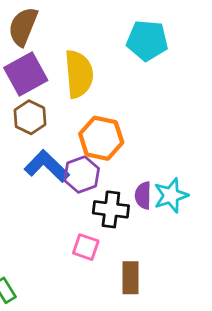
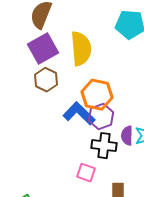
blue L-shape: (47, 166) -> (79, 114), moved
purple hexagon: (82, 175) -> (101, 117), moved

